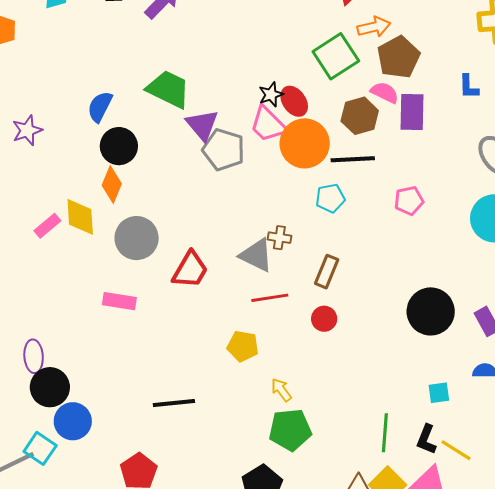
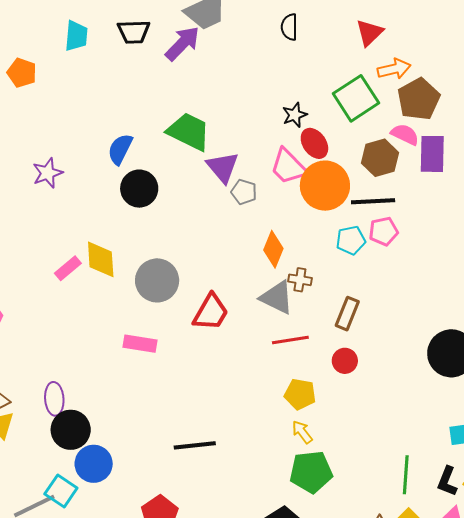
black star: (271, 94) -> (295, 115), moved
gray pentagon: (224, 150) -> (244, 192), size x0.6
orange diamond: (112, 184) -> (273, 249), moved
pink pentagon: (409, 201) -> (384, 231), moved
yellow pentagon: (243, 346) -> (300, 394), moved

